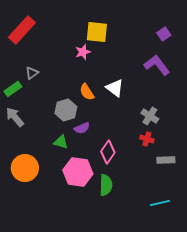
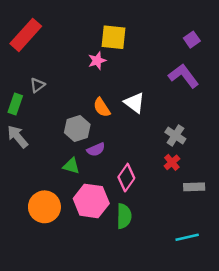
green rectangle: (13, 89) -> (15, 104), turned -36
red cross: (147, 139) -> (172, 162), turned 32
orange circle: (25, 168) -> (44, 207), moved

